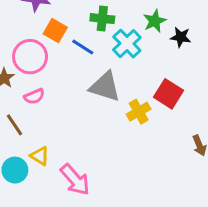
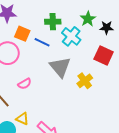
gray triangle: (105, 87) -> (60, 67), turned 40
red square: (169, 94) -> (104, 55), moved
pink semicircle: (34, 96) -> (25, 84), moved

